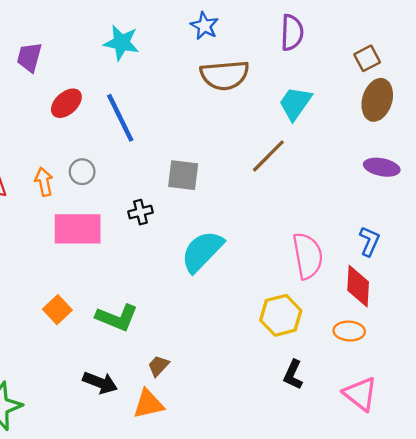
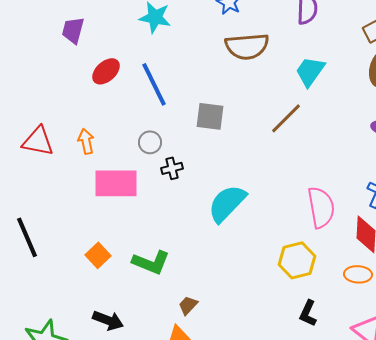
gray circle: (82, 172) -> (150, 142), moved
gray square: (183, 175) -> (210, 116), moved
black arrow: (100, 383) -> (108, 320), moved

